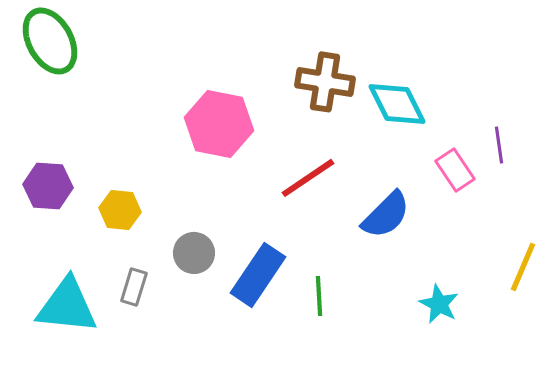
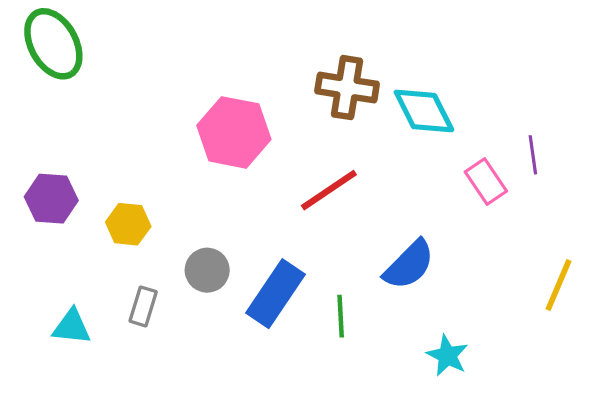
blue semicircle: (386, 215) -> (409, 265), moved
cyan star: (439, 304) -> (447, 356), moved
cyan triangle: (67, 306) -> (72, 327), size x0.6

